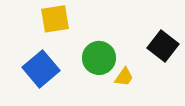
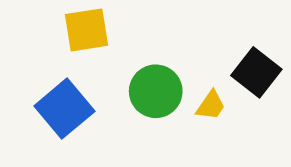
yellow trapezoid: (124, 77) -> (211, 105), moved

